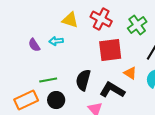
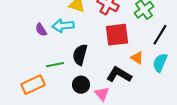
cyan arrow: (56, 41) -> (63, 26), size x1.5
black semicircle: (83, 80) -> (80, 55), moved
black circle: (56, 100) -> (81, 85), moved

